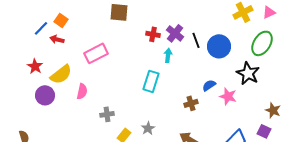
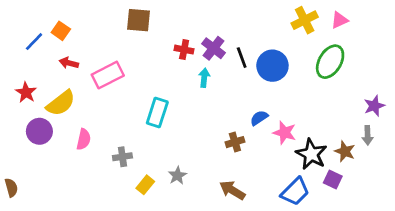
red arrow: (57, 39) -> (69, 63), moved
black star: (248, 73) -> (311, 154), moved
cyan rectangle: (151, 81) -> (157, 113), moved
pink semicircle: (82, 91) -> (84, 139), moved

